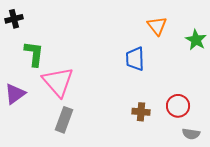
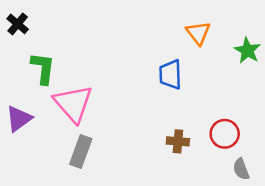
black cross: (14, 19) -> (18, 24), turned -36
gray semicircle: (191, 134) -> (241, 169), turned 60

